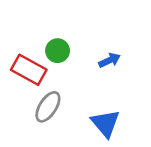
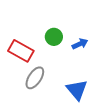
green circle: (58, 51) -> (54, 37), moved

